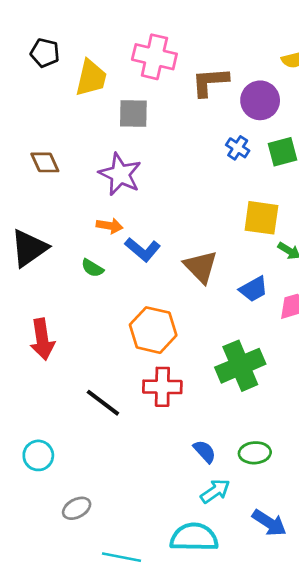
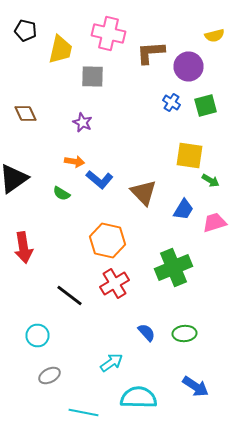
purple star: (120, 174) -> (82, 122), size x0.6
blue trapezoid: (253, 289) -> (184, 210), turned -30
red cross: (162, 387) -> (114, 284), turned -32
cyan circle: (38, 455) -> (38, 336), moved
cyan arrow: (215, 491) -> (112, 362), moved

